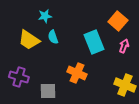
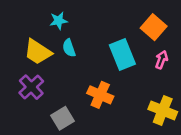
purple cross: (19, 77) -> (31, 87), moved, turned 30
gray square: (48, 91) -> (62, 118), turned -30

